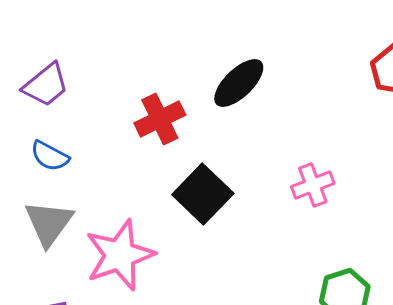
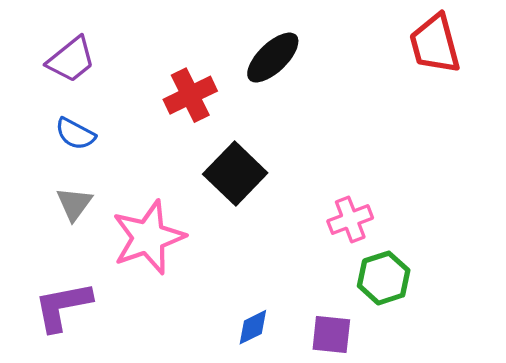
pink cross: (313, 185) -> (350, 220), moved
gray triangle: (49, 223) -> (74, 204), size x0.7

